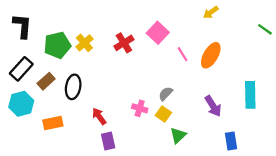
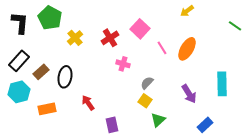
green pentagon: (57, 45) -> (50, 18), moved, turned -30
pink cross: (140, 108) -> (123, 64), moved
purple rectangle: (108, 141) -> (112, 125), moved
blue rectangle: (231, 141) -> (205, 125), turned 56

